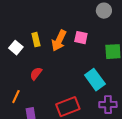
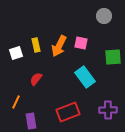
white square: (16, 48) -> (16, 53), turned 32
cyan rectangle: (95, 80) -> (85, 77), moved

